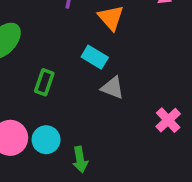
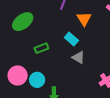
green rectangle: (44, 82) -> (41, 48), turned 40

